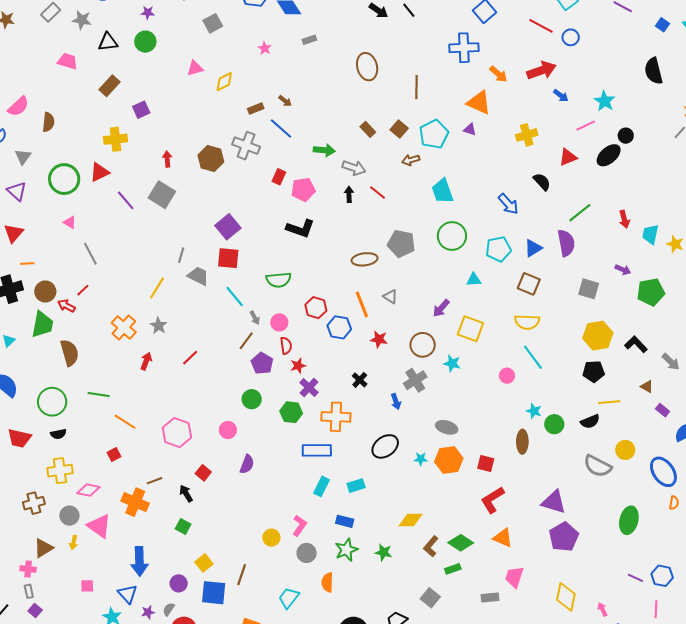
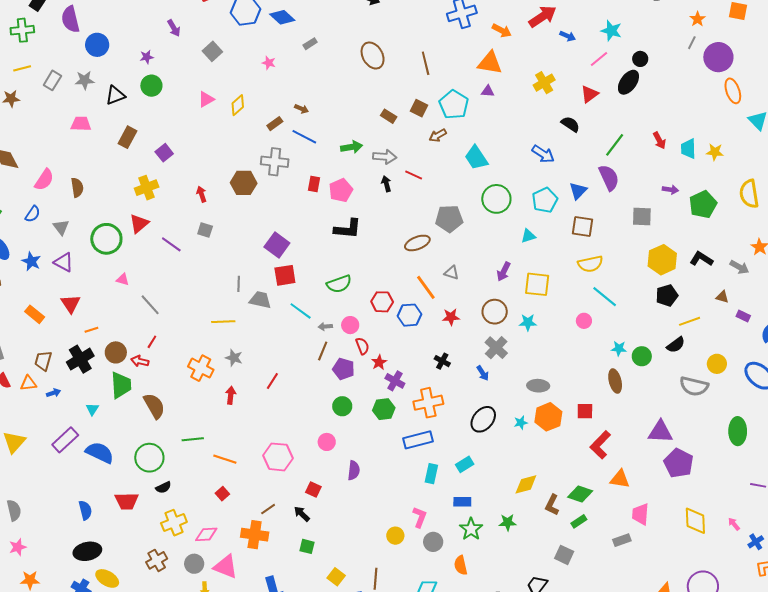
gray square: (162, 195) -> (205, 230), size x0.6
yellow line: (157, 288) -> (223, 322), turned 70
gray arrow: (255, 318) -> (325, 327), turned 128

